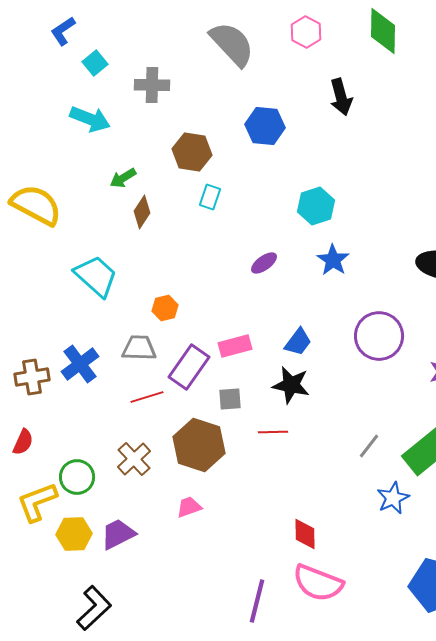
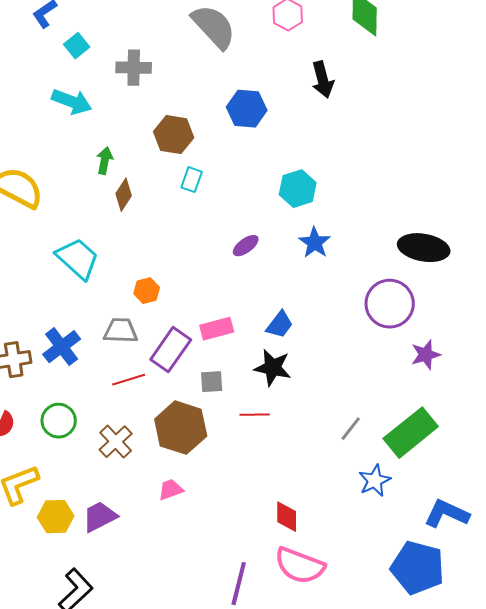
green arrow: (123, 178) -> (105, 161), turned 132
purple circle: (379, 336) -> (390, 304), moved
green circle: (77, 477) -> (59, 421), moved

